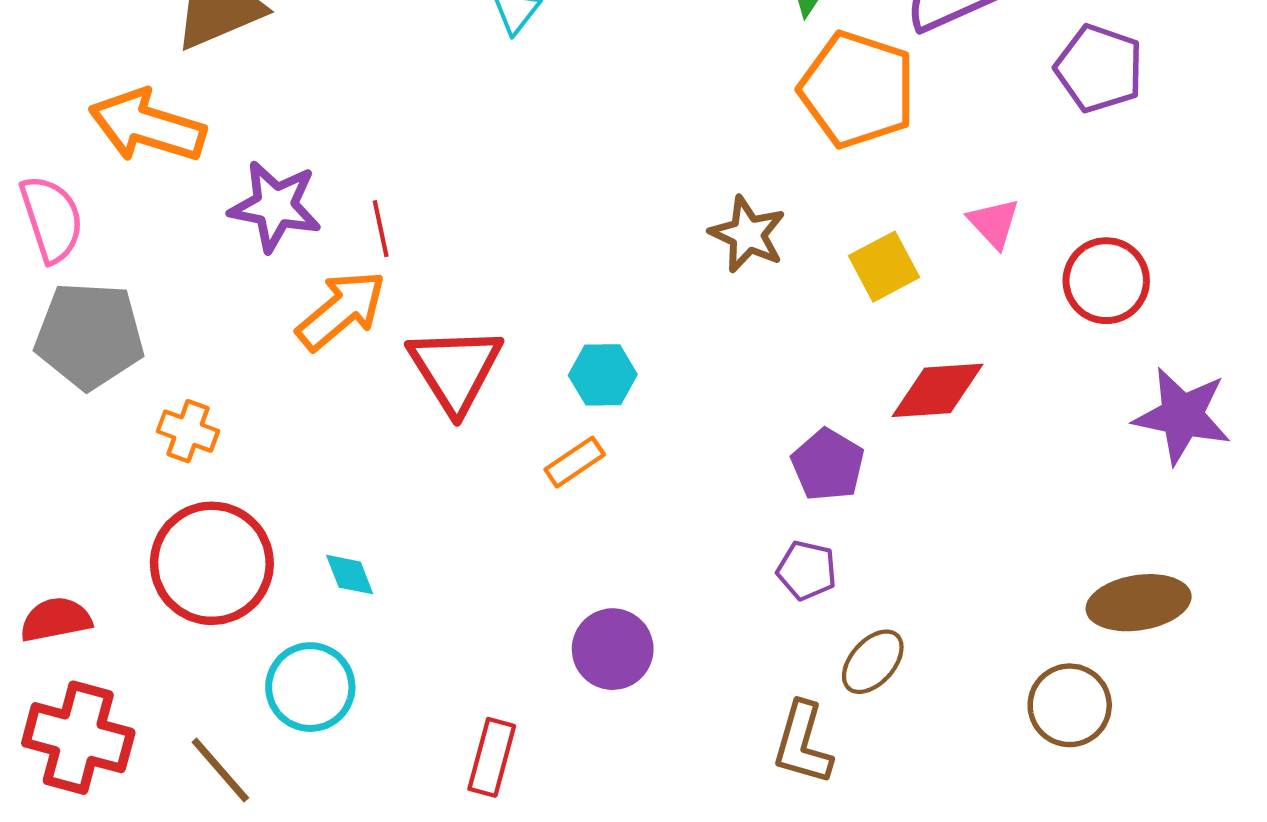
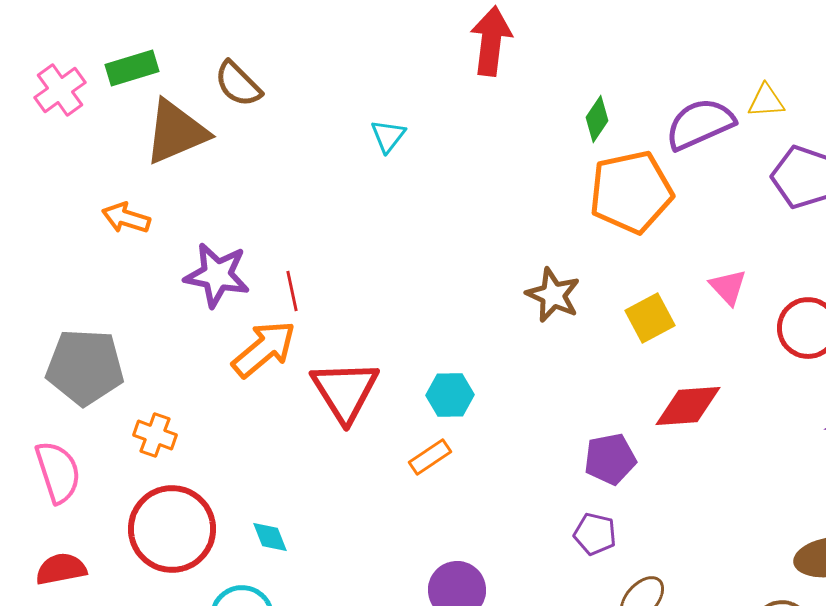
orange pentagon: (857, 89) -> (631, 192), turned -30
orange arrow: (147, 126) -> (126, 218), size x0.6
pink semicircle: (52, 219) -> (58, 472), moved
purple pentagon: (828, 465) -> (610, 459), turned 30

